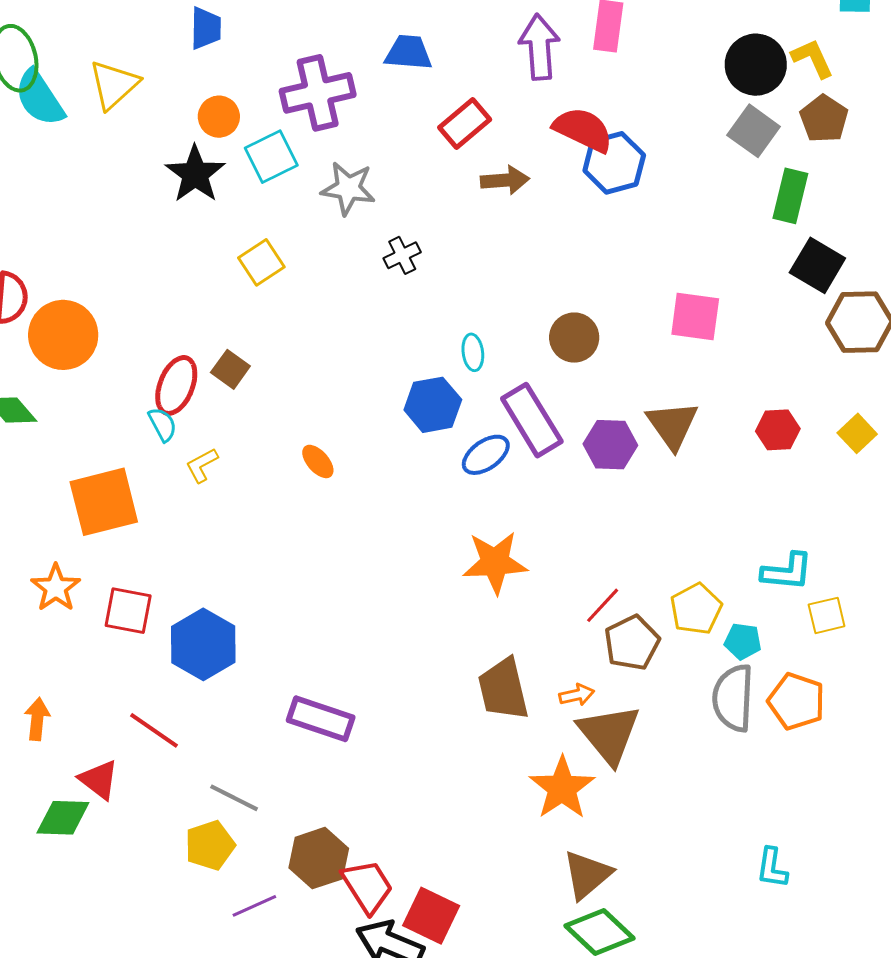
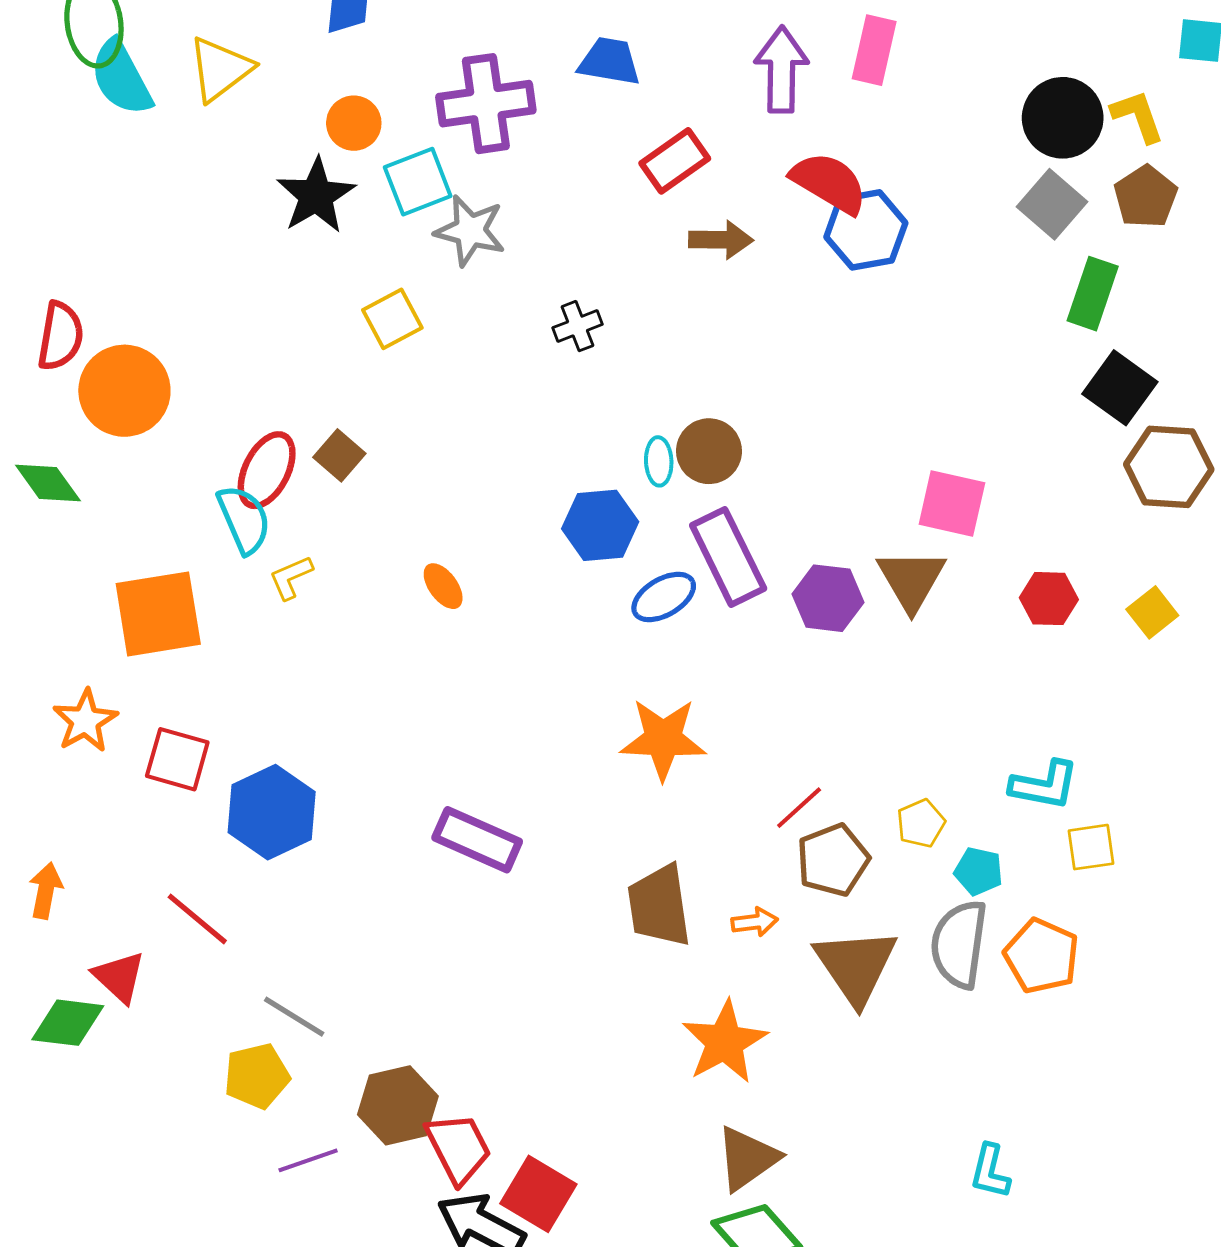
gray star: (348, 188) -> (470, 231), moved
pink square: (695, 317) -> (952, 503), moved
brown circle: (574, 338) -> (709, 451), moved
cyan semicircle: (162, 424) -> (244, 519), size x1.5
yellow pentagon: (696, 609) -> (921, 823), size x0.7
purple rectangle: (321, 719) -> (477, 840), moved
brown triangle: (609, 734) -> (856, 966), moved

